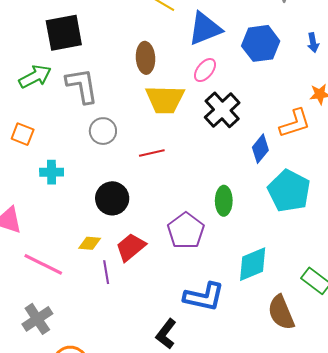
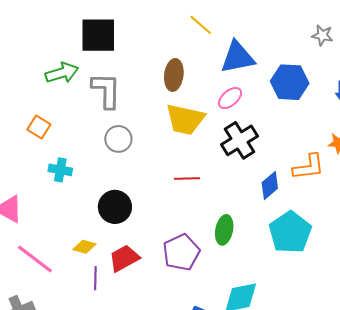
red line: (152, 153) -> (187, 179), moved

